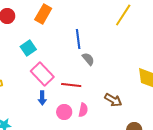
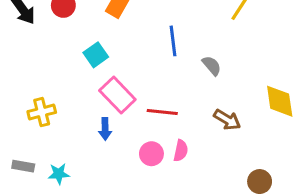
gray semicircle: (88, 59) -> (212, 66), moved
blue arrow: (42, 98) -> (105, 129), moved
brown arrow: (113, 100) -> (227, 120), moved

